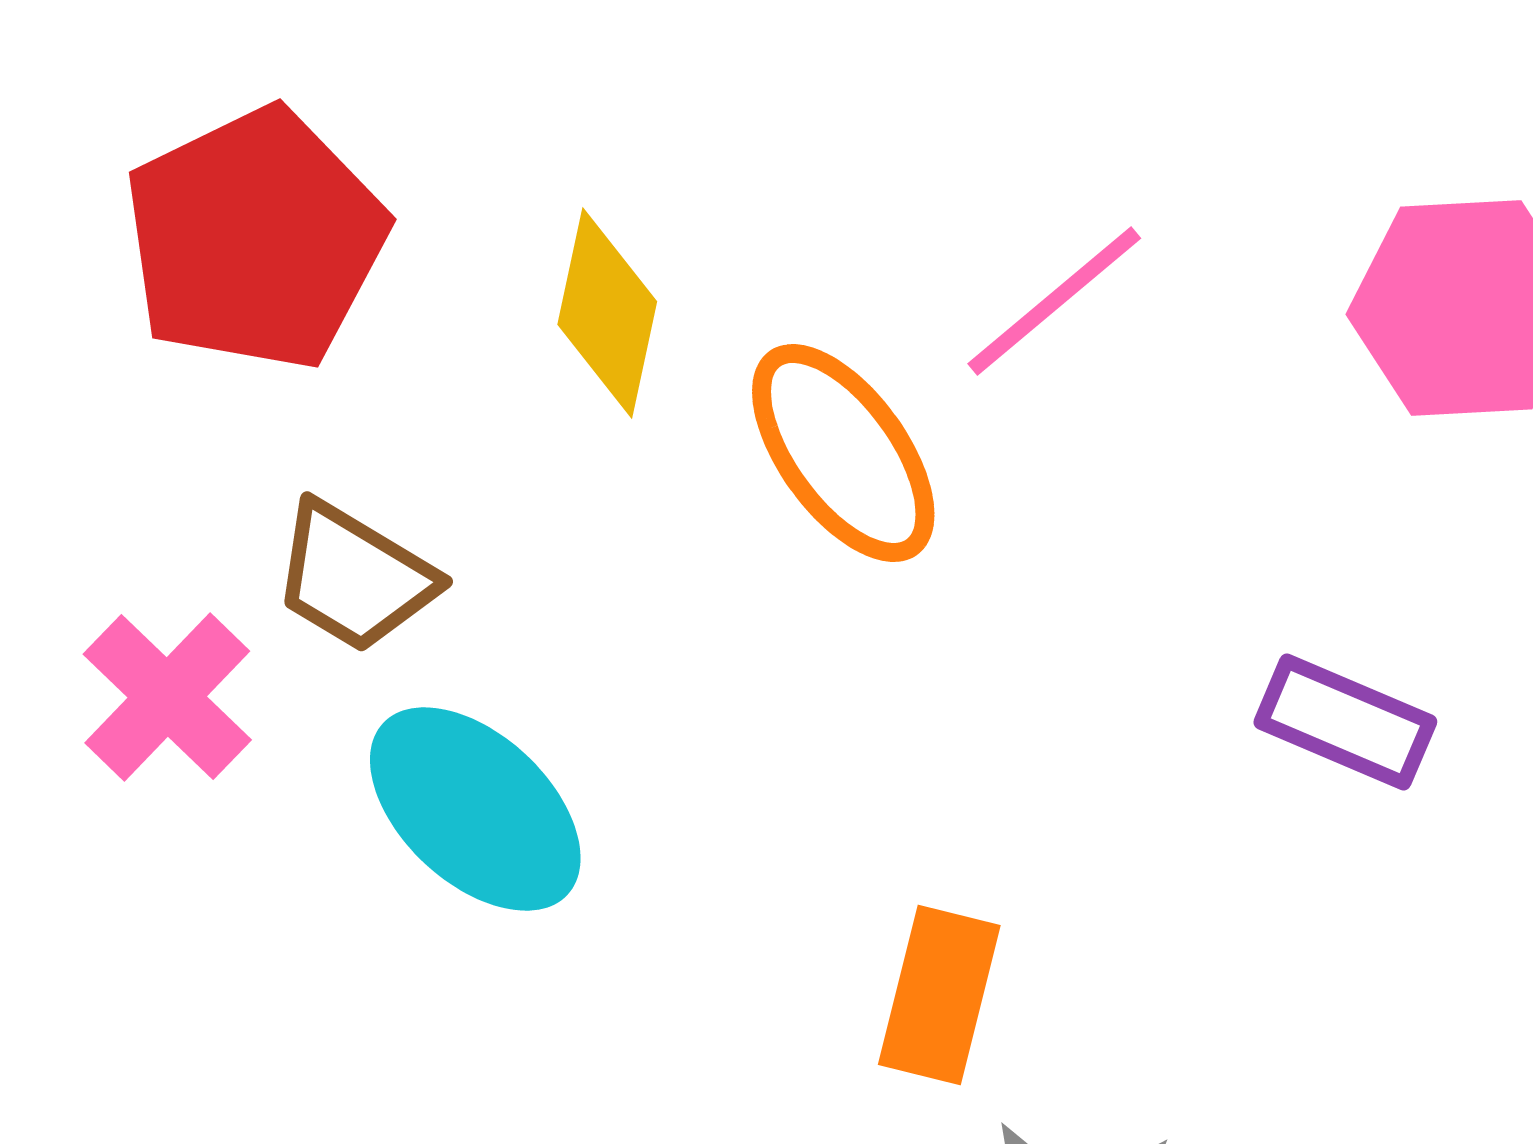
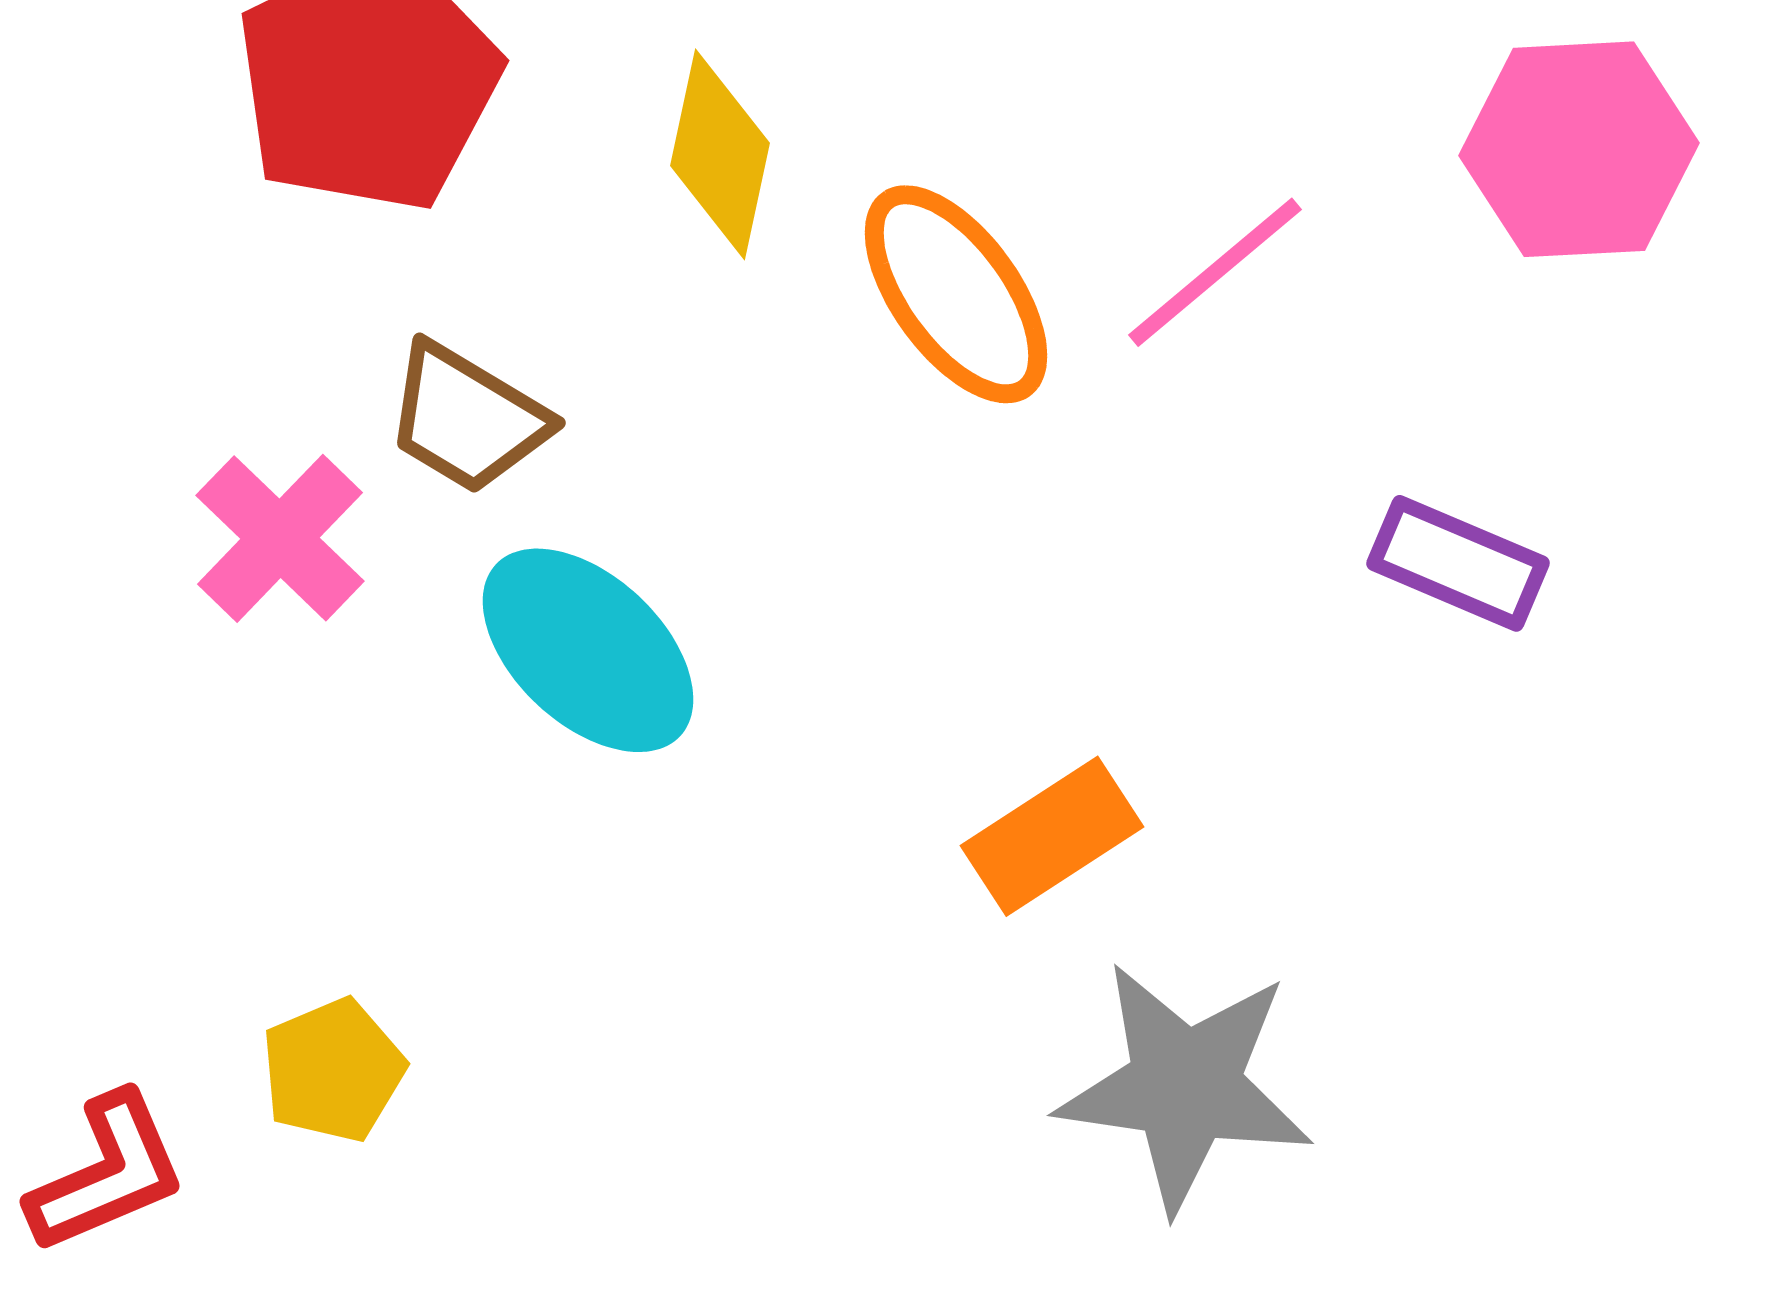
pink line: (1054, 301) -> (1215, 272), moved
orange rectangle: (939, 995) -> (1052, 836), turned 43

